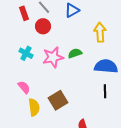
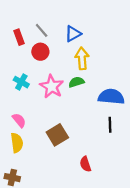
yellow arrow: (100, 32) -> (82, 58), moved
pink star: (53, 57) -> (52, 87), turned -30
yellow semicircle: (34, 107) -> (17, 143), moved

